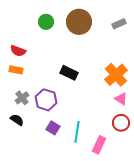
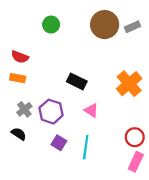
brown circle: (79, 22) -> (105, 25), moved
pink triangle: (121, 99) -> (91, 110), moved
pink rectangle: (99, 145) -> (136, 162), moved

